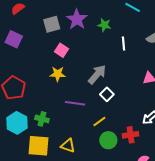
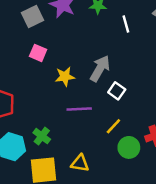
pink square: (62, 50) -> (38, 53), moved
yellow star: (58, 74) -> (65, 77), moved
green cross: (42, 119) -> (42, 136), turned 32

